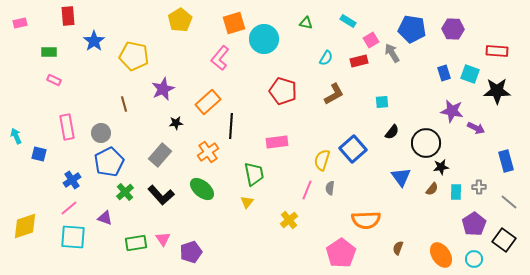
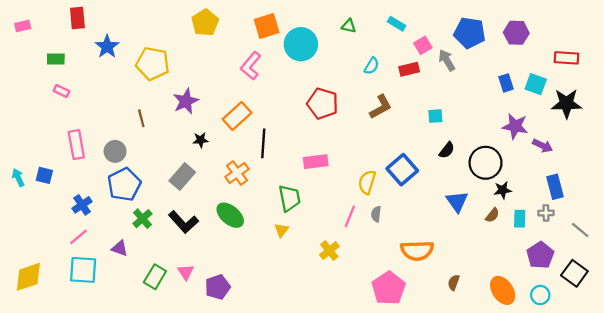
cyan arrow: (16, 136) -> (18, 178), moved
blue rectangle: (506, 161) -> (555, 187), moved
yellow diamond: (25, 226) -> (28, 277), moved
green rectangle: (136, 243) -> (155, 277), turned -50

